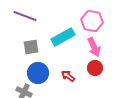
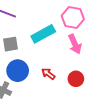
red circle: (95, 68) -> (76, 79), moved

